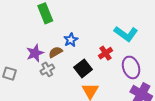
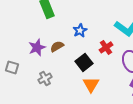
blue star: (71, 40) -> (80, 30), moved
gray cross: (47, 69) -> (45, 78), moved

